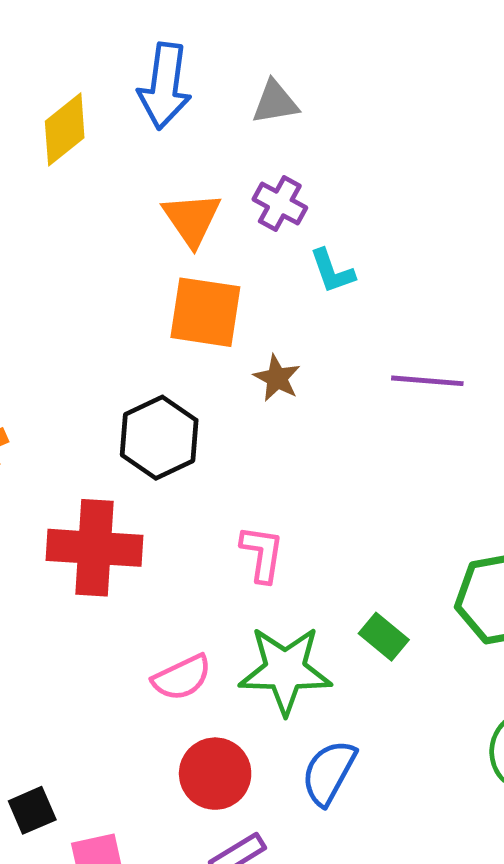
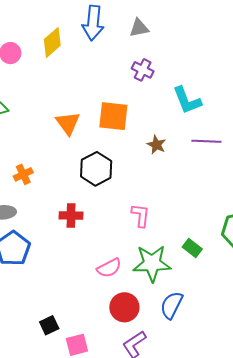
orange triangle: (192, 219) -> (68, 123), moved
cyan L-shape: (332, 271) -> (187, 100), moved, size x1.5
brown star: (277, 378) -> (156, 145), moved
red cross: (95, 548) -> (71, 215), size x0.6

